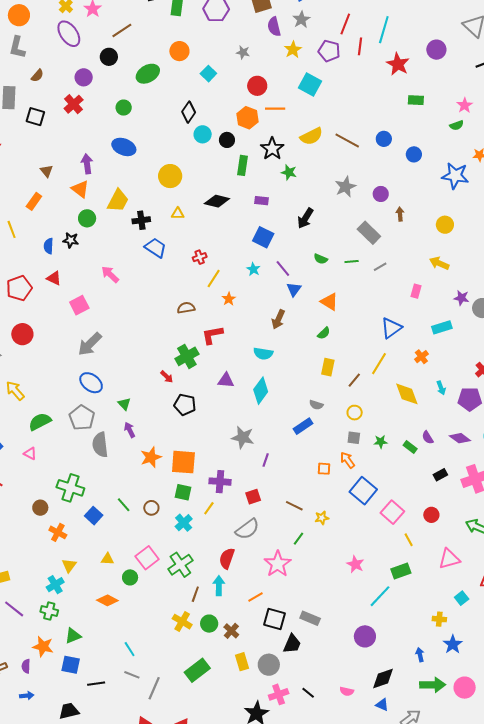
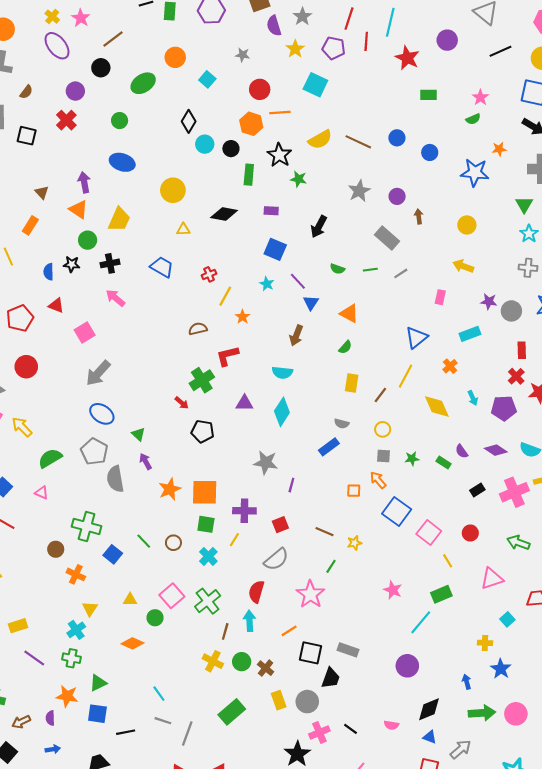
black cross: (141, 220) -> (110, 263), moved

